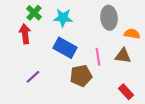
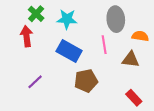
pink line: (98, 57) -> (104, 45), moved

